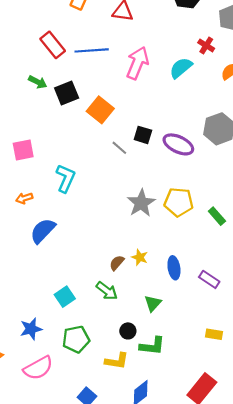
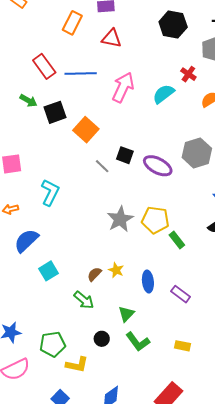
green rectangle: (217, 216) -> (177, 240), moved
cyan square: (65, 297) -> (48, 271), moved
green L-shape: (152, 346) -> (138, 342), moved, turned 45
yellow L-shape: (117, 361) -> (77, 365), moved

